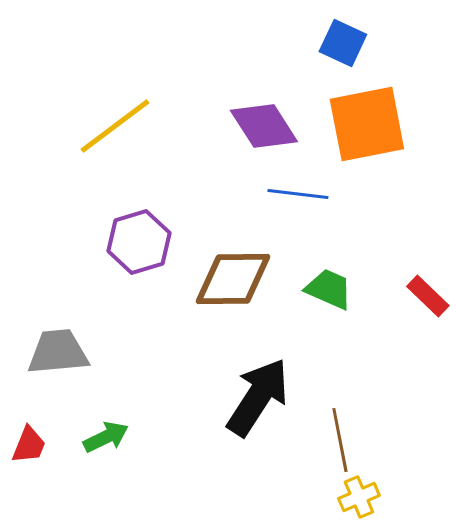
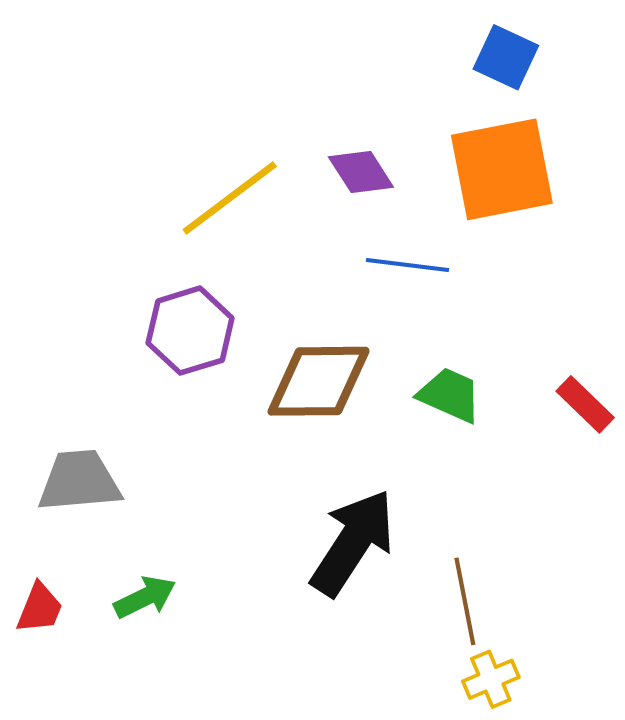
blue square: (343, 43) -> (506, 57), moved
yellow line: (115, 126) -> (230, 198), moved
purple diamond: (264, 126) -> (361, 172), size x0.7

